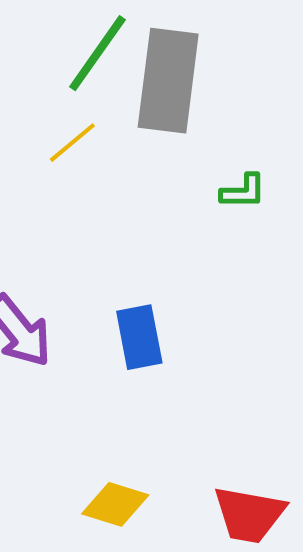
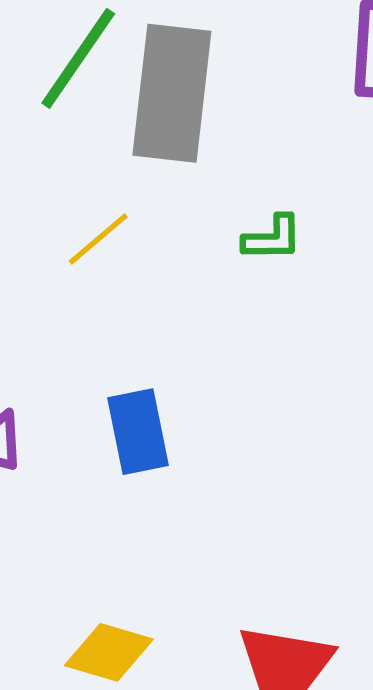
yellow line: (72, 143) -> (98, 239), moved

